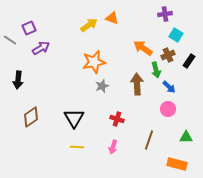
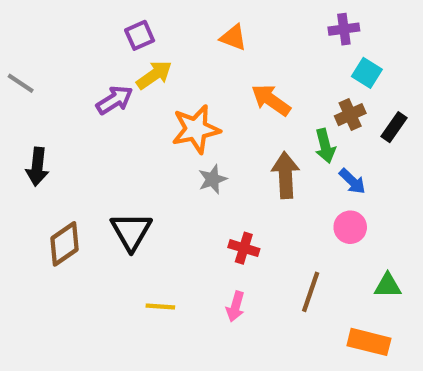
yellow arrow: (89, 25) -> (154, 75), moved
purple square: (29, 28) -> (140, 35), moved
purple arrow: (41, 48) -> (115, 100), moved
orange arrow: (143, 48) -> (271, 100), moved
black triangle: (74, 118) -> (131, 231), moved

